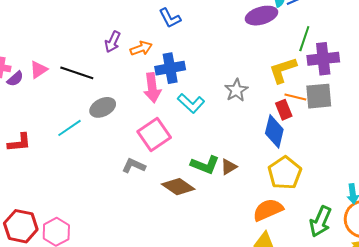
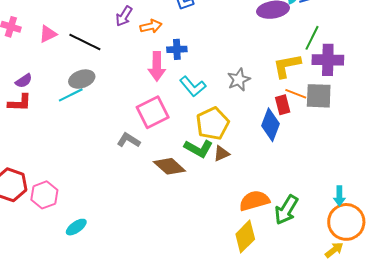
blue cross: (170, 68) -> (177, 49), size x0.7
purple semicircle: (15, 79) -> (24, 81), moved
gray ellipse: (103, 107) -> (82, 79), moved
yellow pentagon: (285, 173) -> (213, 123), moved
green arrow: (321, 221) -> (286, 210), moved

